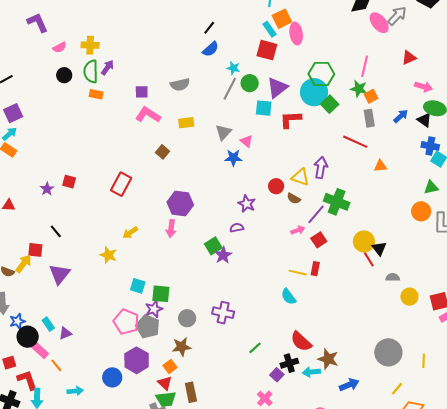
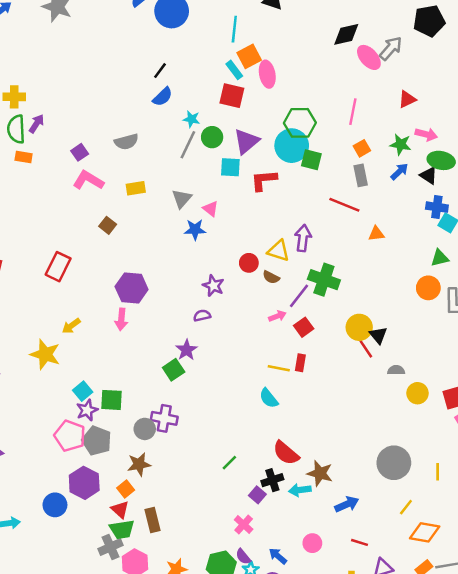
green star: (359, 89) -> (401, 144), moved
purple square: (142, 92) -> (80, 152), turned -32
green square: (330, 104) -> (311, 160), turned -30
green square: (213, 246) -> (174, 370), moved
yellow star: (108, 255) -> (45, 354), size x1.4
cyan square: (138, 286) -> (83, 391), turned 35
purple star: (154, 309) -> (87, 410), moved
purple cross: (223, 313) -> (164, 418), moved

